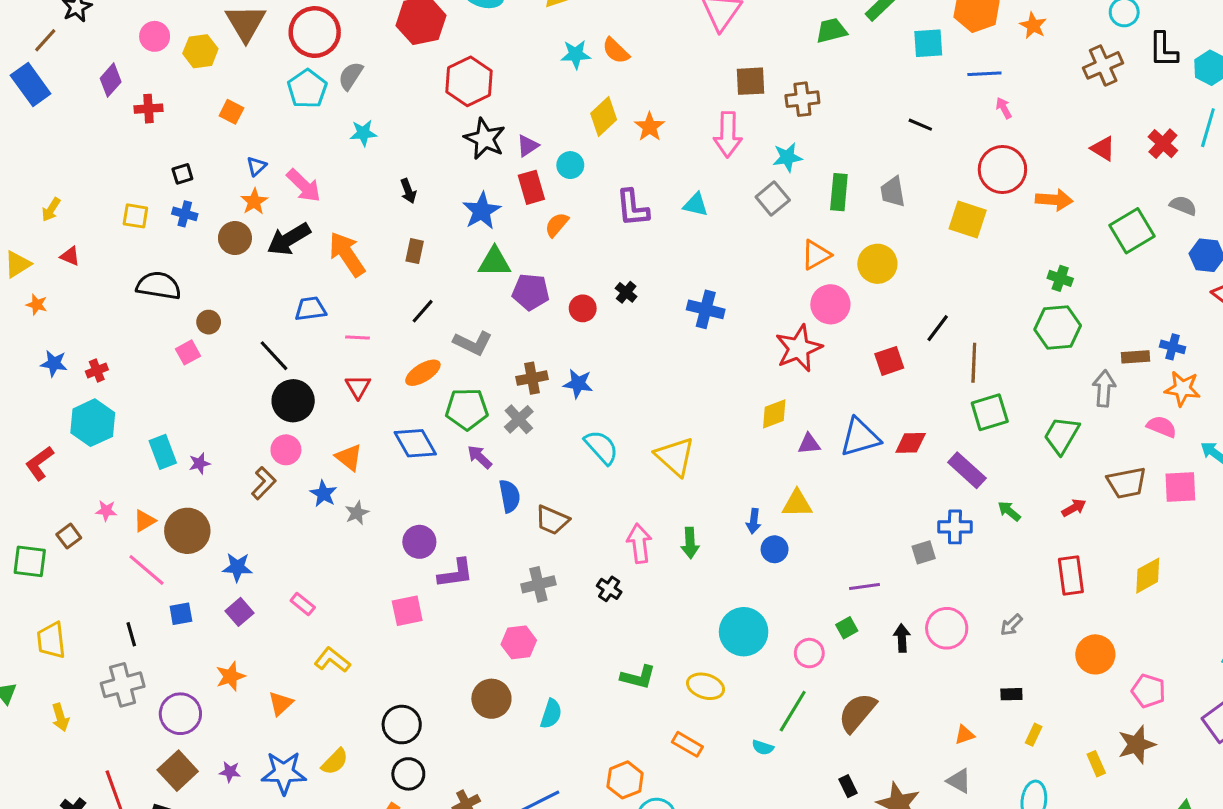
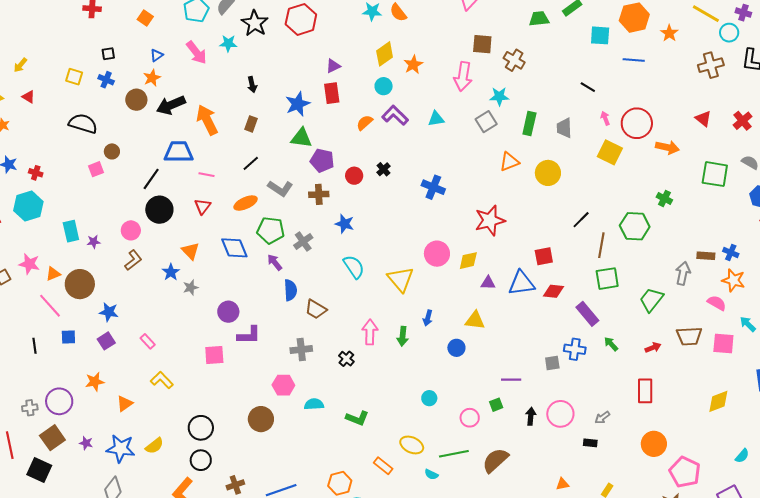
brown cross: (802, 99) -> (514, 60), turned 30
pink arrow: (1004, 108) -> (605, 118), moved
black star: (485, 139) -> (255, 23), moved
cyan circle: (570, 165) -> (384, 86), moved
pink arrow: (304, 186) -> (196, 52), moved
cyan triangle: (696, 205) -> (436, 119), turned -30
purple L-shape: (632, 208) -> (395, 115), turned 132
orange semicircle: (557, 225) -> (365, 123), moved
green square: (1132, 231) -> (715, 174), turned 32
pink circle: (830, 304) -> (437, 254), moved
blue trapezoid: (310, 309) -> (179, 152), size x1.4
green hexagon: (1058, 328) -> (635, 226), moved
black line: (274, 356) -> (151, 179), turned 70
red square: (889, 361) -> (544, 256), moved
red cross: (97, 370) -> (36, 173), turned 32
brown cross: (532, 378) -> (319, 194), moved
pink circle: (286, 450) -> (131, 230), moved
pink star: (106, 511) -> (29, 264), size x1.5
blue arrow: (754, 521) -> (428, 318), moved
yellow diamond: (1148, 576) -> (718, 401), moved
cyan circle: (744, 632) -> (429, 398), size x0.5
gray cross: (123, 685) -> (30, 408), moved, size x0.6
yellow ellipse: (706, 686) -> (412, 445), moved
pink pentagon: (1148, 691) -> (685, 472), size x1.4
black rectangle: (1011, 694) -> (590, 443), moved
green line: (793, 711) -> (454, 454), turned 40
cyan semicircle: (551, 714) -> (314, 404), moved, turned -120

